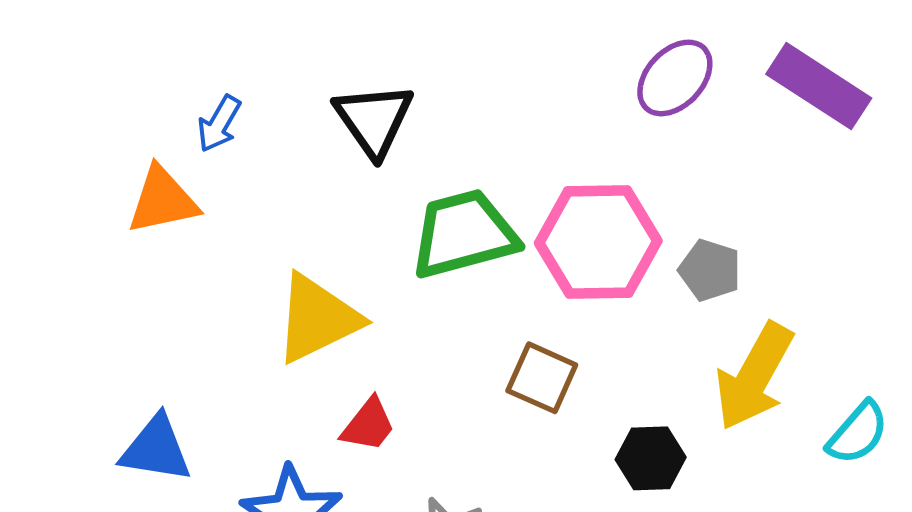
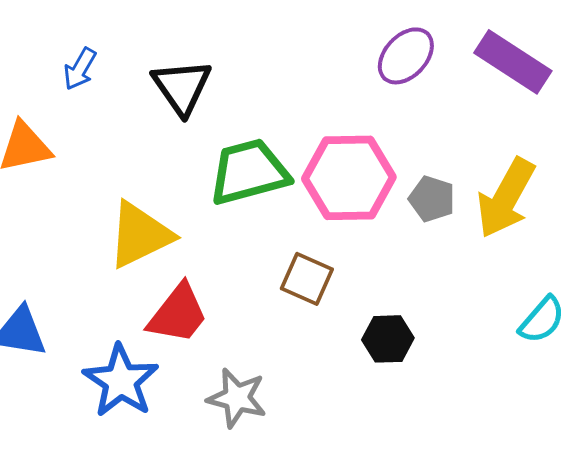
blue arrow: (219, 124) -> (80, 69), moved
yellow arrow: (754, 376) -> (506, 198), moved
red trapezoid: (368, 425) -> (178, 314), size x1.5

